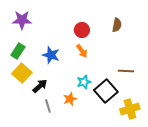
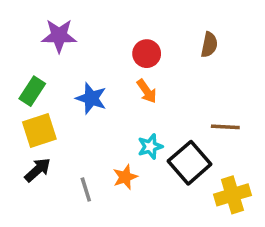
purple star: (22, 20) -> (59, 36), moved
yellow square: (22, 73) -> (39, 130), turned 30
black arrow: (40, 86) -> (38, 170), moved

